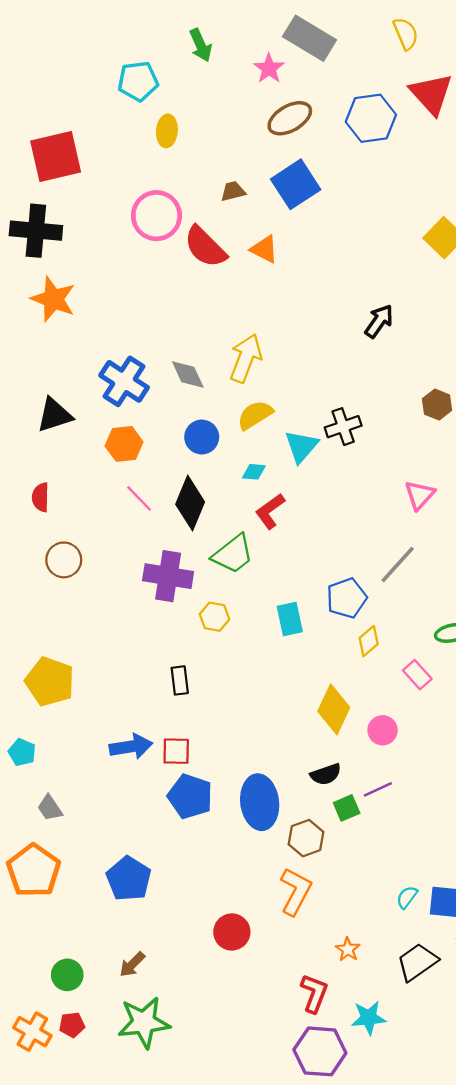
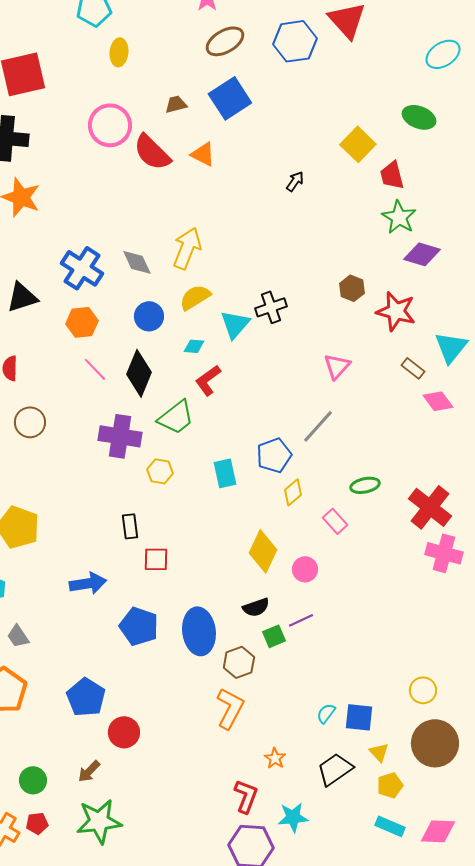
black arrow: (379, 321) -> (295, 181), moved, size x0.7
red square: (176, 751) -> (156, 559), moved
red circle: (232, 932) -> (124, 732), moved

